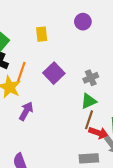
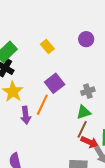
yellow rectangle: (42, 34) -> (47, 46), turned -40
orange line: (21, 73) -> (42, 105), moved
purple arrow: (26, 111) -> (26, 115), turned 138

